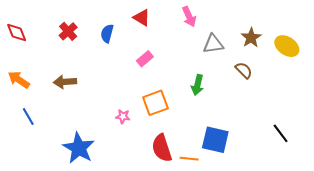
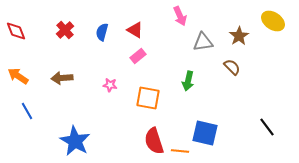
red triangle: (142, 18) -> (135, 30), moved
yellow ellipse: (287, 46) -> (273, 21), moved
orange square: (155, 103) -> (148, 98), turned 30
pink star: (123, 117) -> (110, 85), moved

